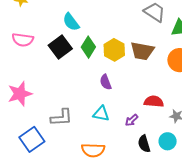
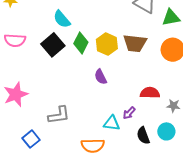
cyan triangle: (101, 114) -> (112, 123), moved
blue square: (32, 139) -> (31, 139), size x0.7

